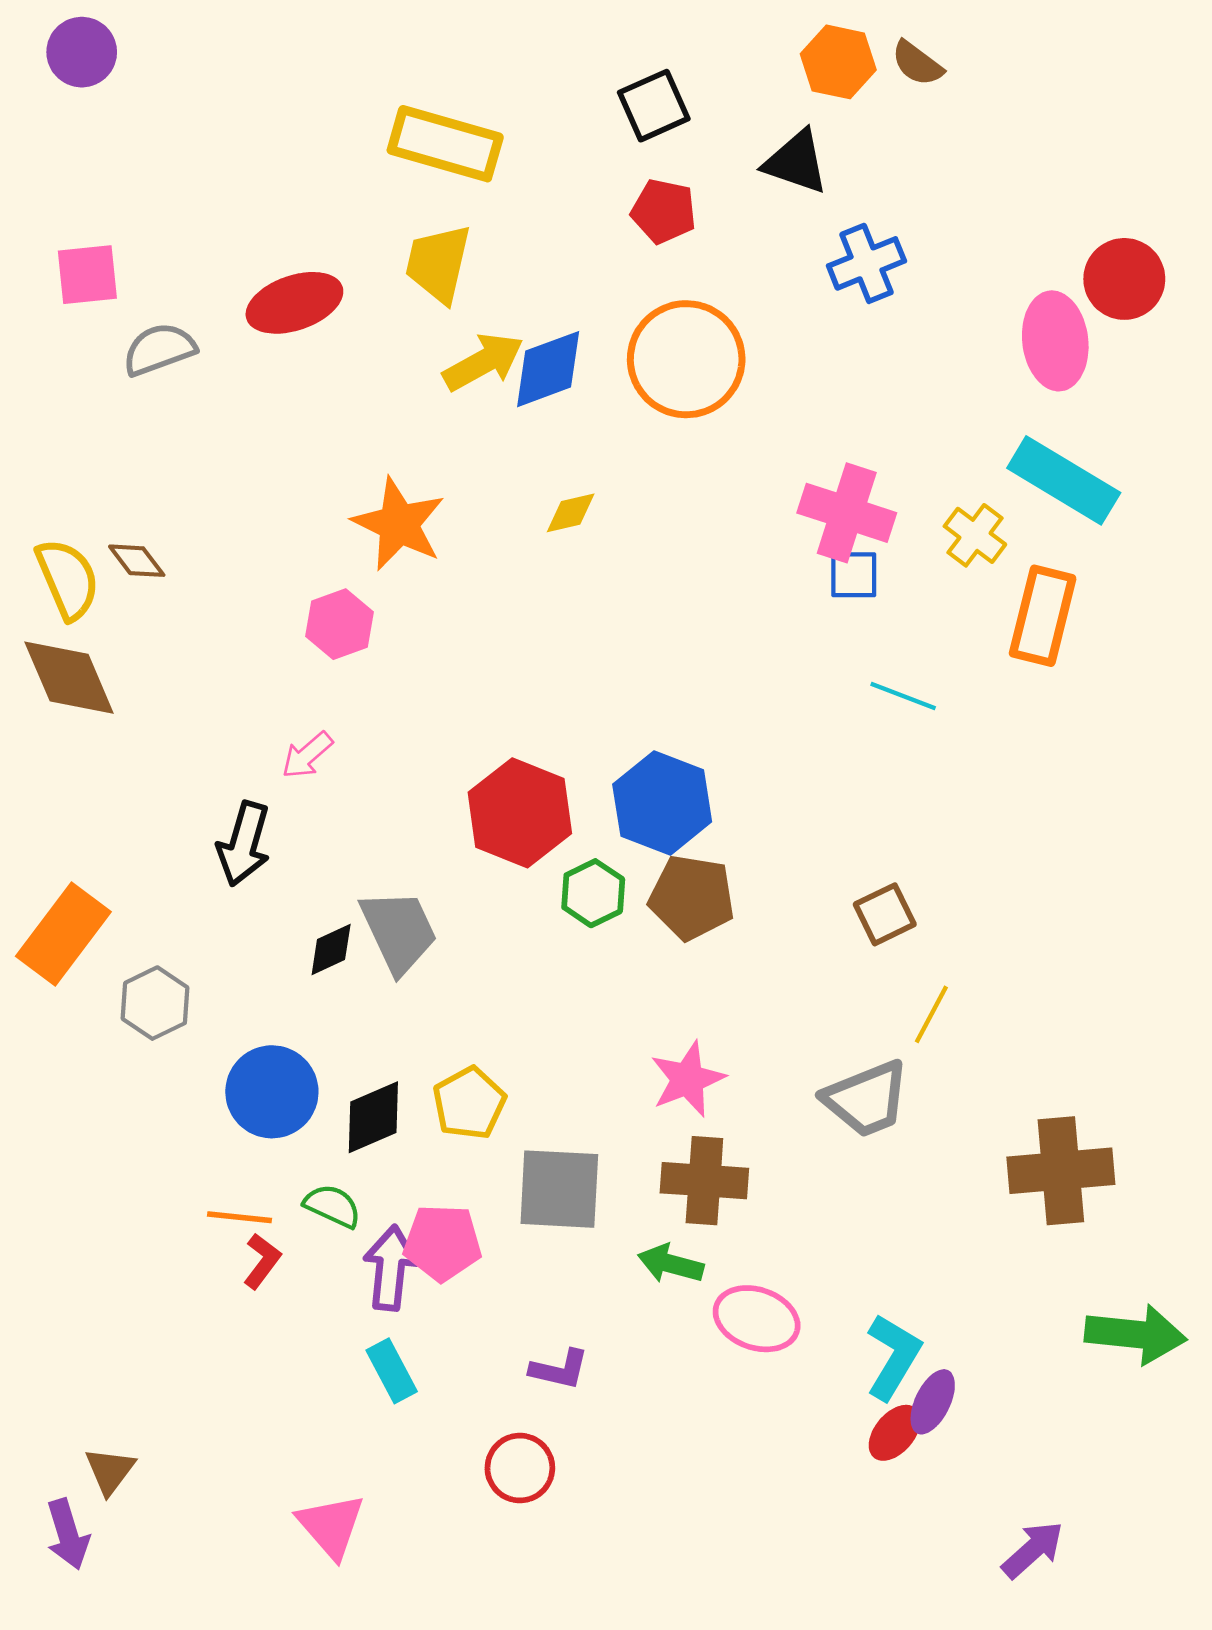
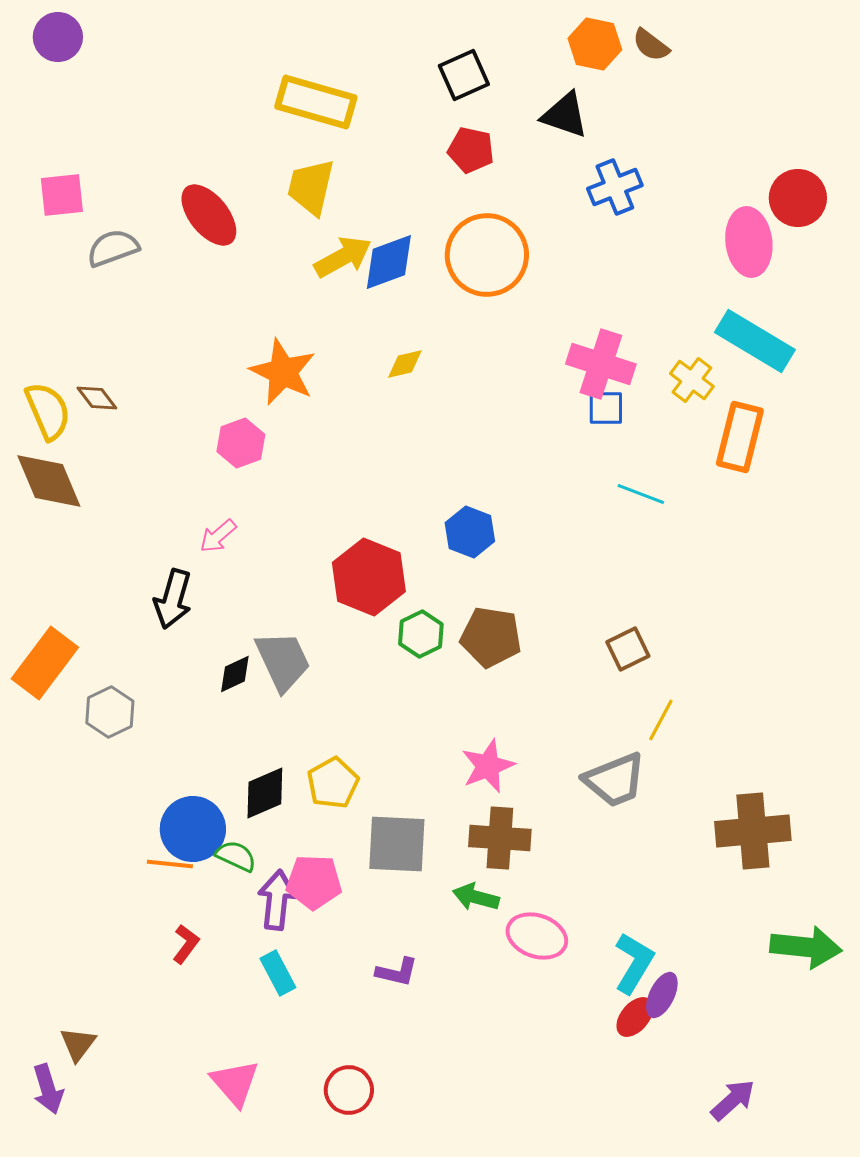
red ellipse: (294, 303) -> (209, 215), turned 70
blue hexagon: (662, 803) -> (470, 532), moved, size x0.7
blue circle: (272, 1092) -> (193, 829), moved
red L-shape: (262, 1261) -> (186, 944), moved
red circle: (520, 1468) -> (349, 1090), moved

